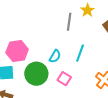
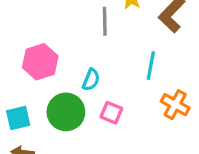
pink hexagon: (17, 51) -> (40, 62), moved
cyan line: (80, 53) -> (151, 66), moved

